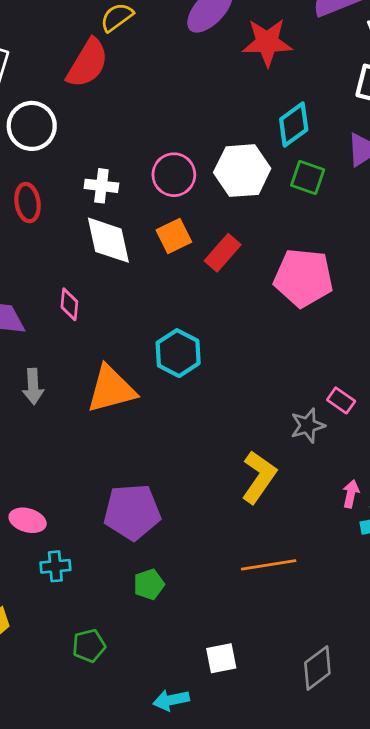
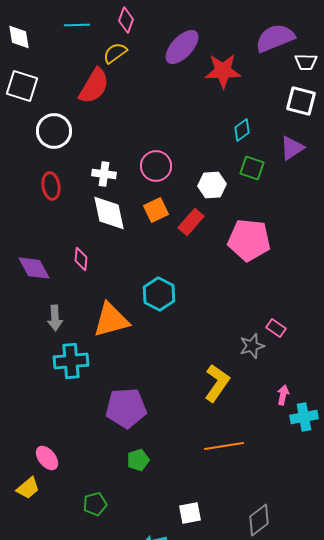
cyan diamond: (294, 125) -> (242, 130), size x0.7
white hexagon: (242, 171) -> (212, 185), moved, size x0.7
pink ellipse: (28, 520) -> (47, 458), moved, turned 35
cyan cross: (55, 566) -> (71, 361), moved, size x1.6

